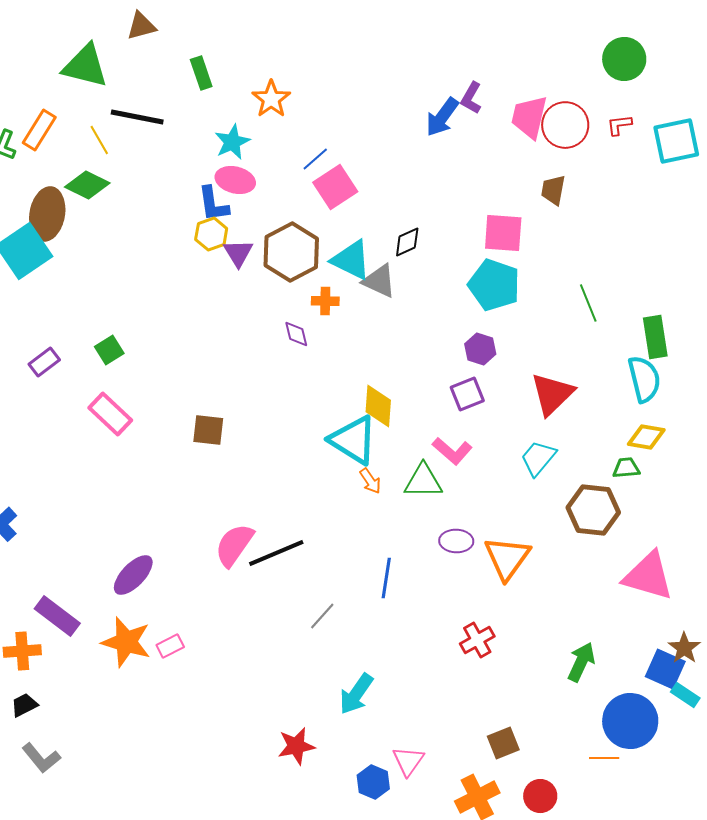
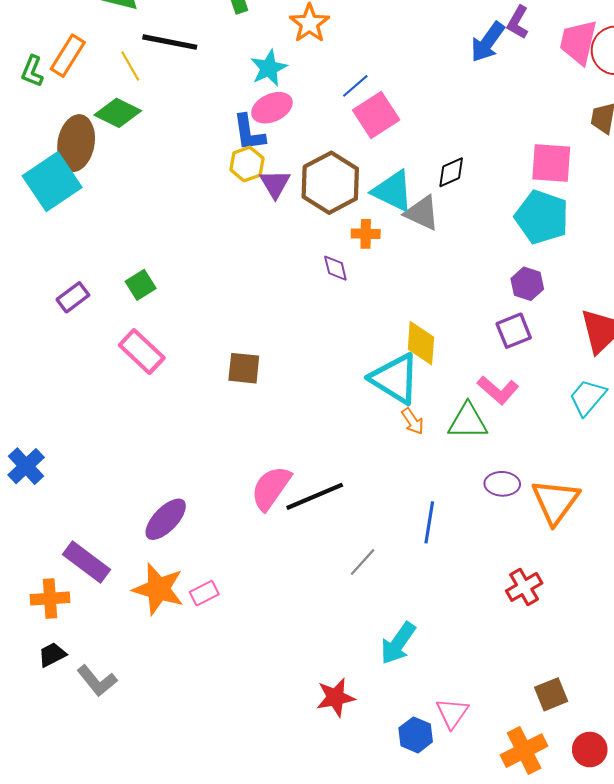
pink ellipse: (235, 180) -> (272, 108), turned -39
gray L-shape: (41, 758) -> (97, 681), moved

